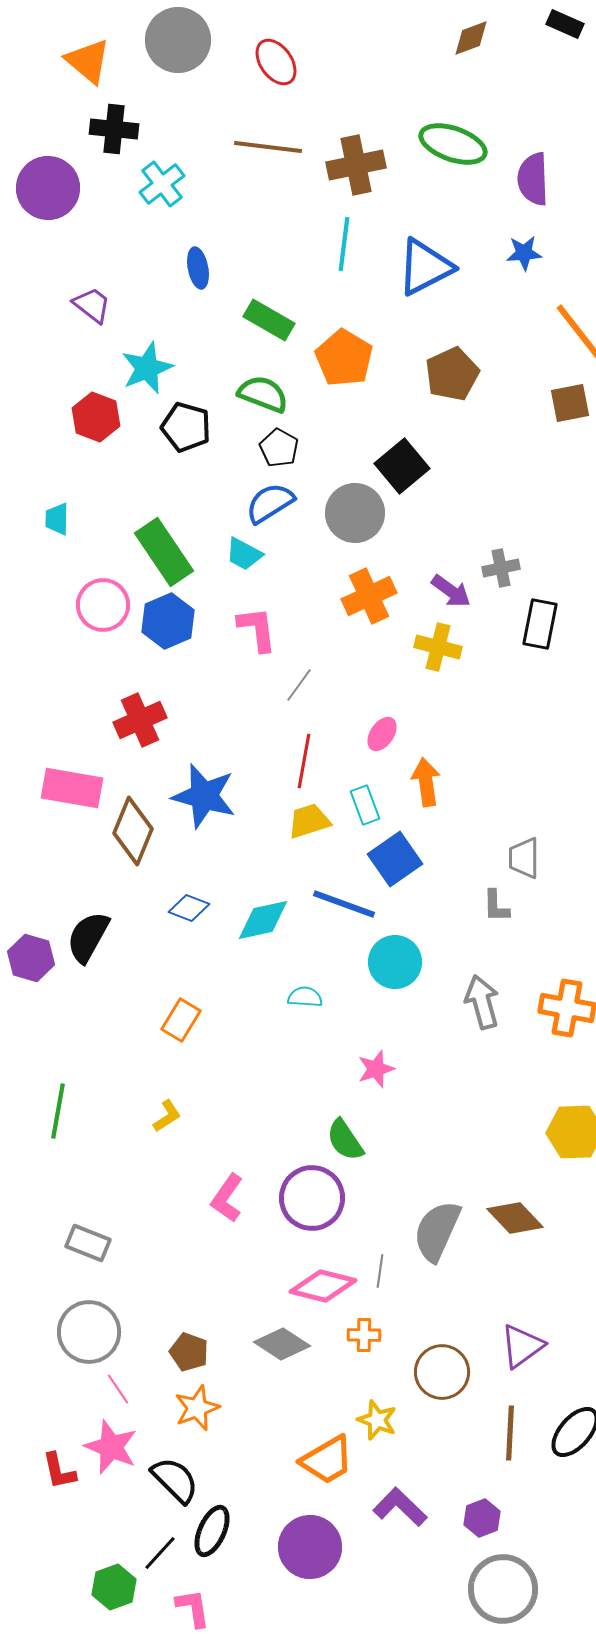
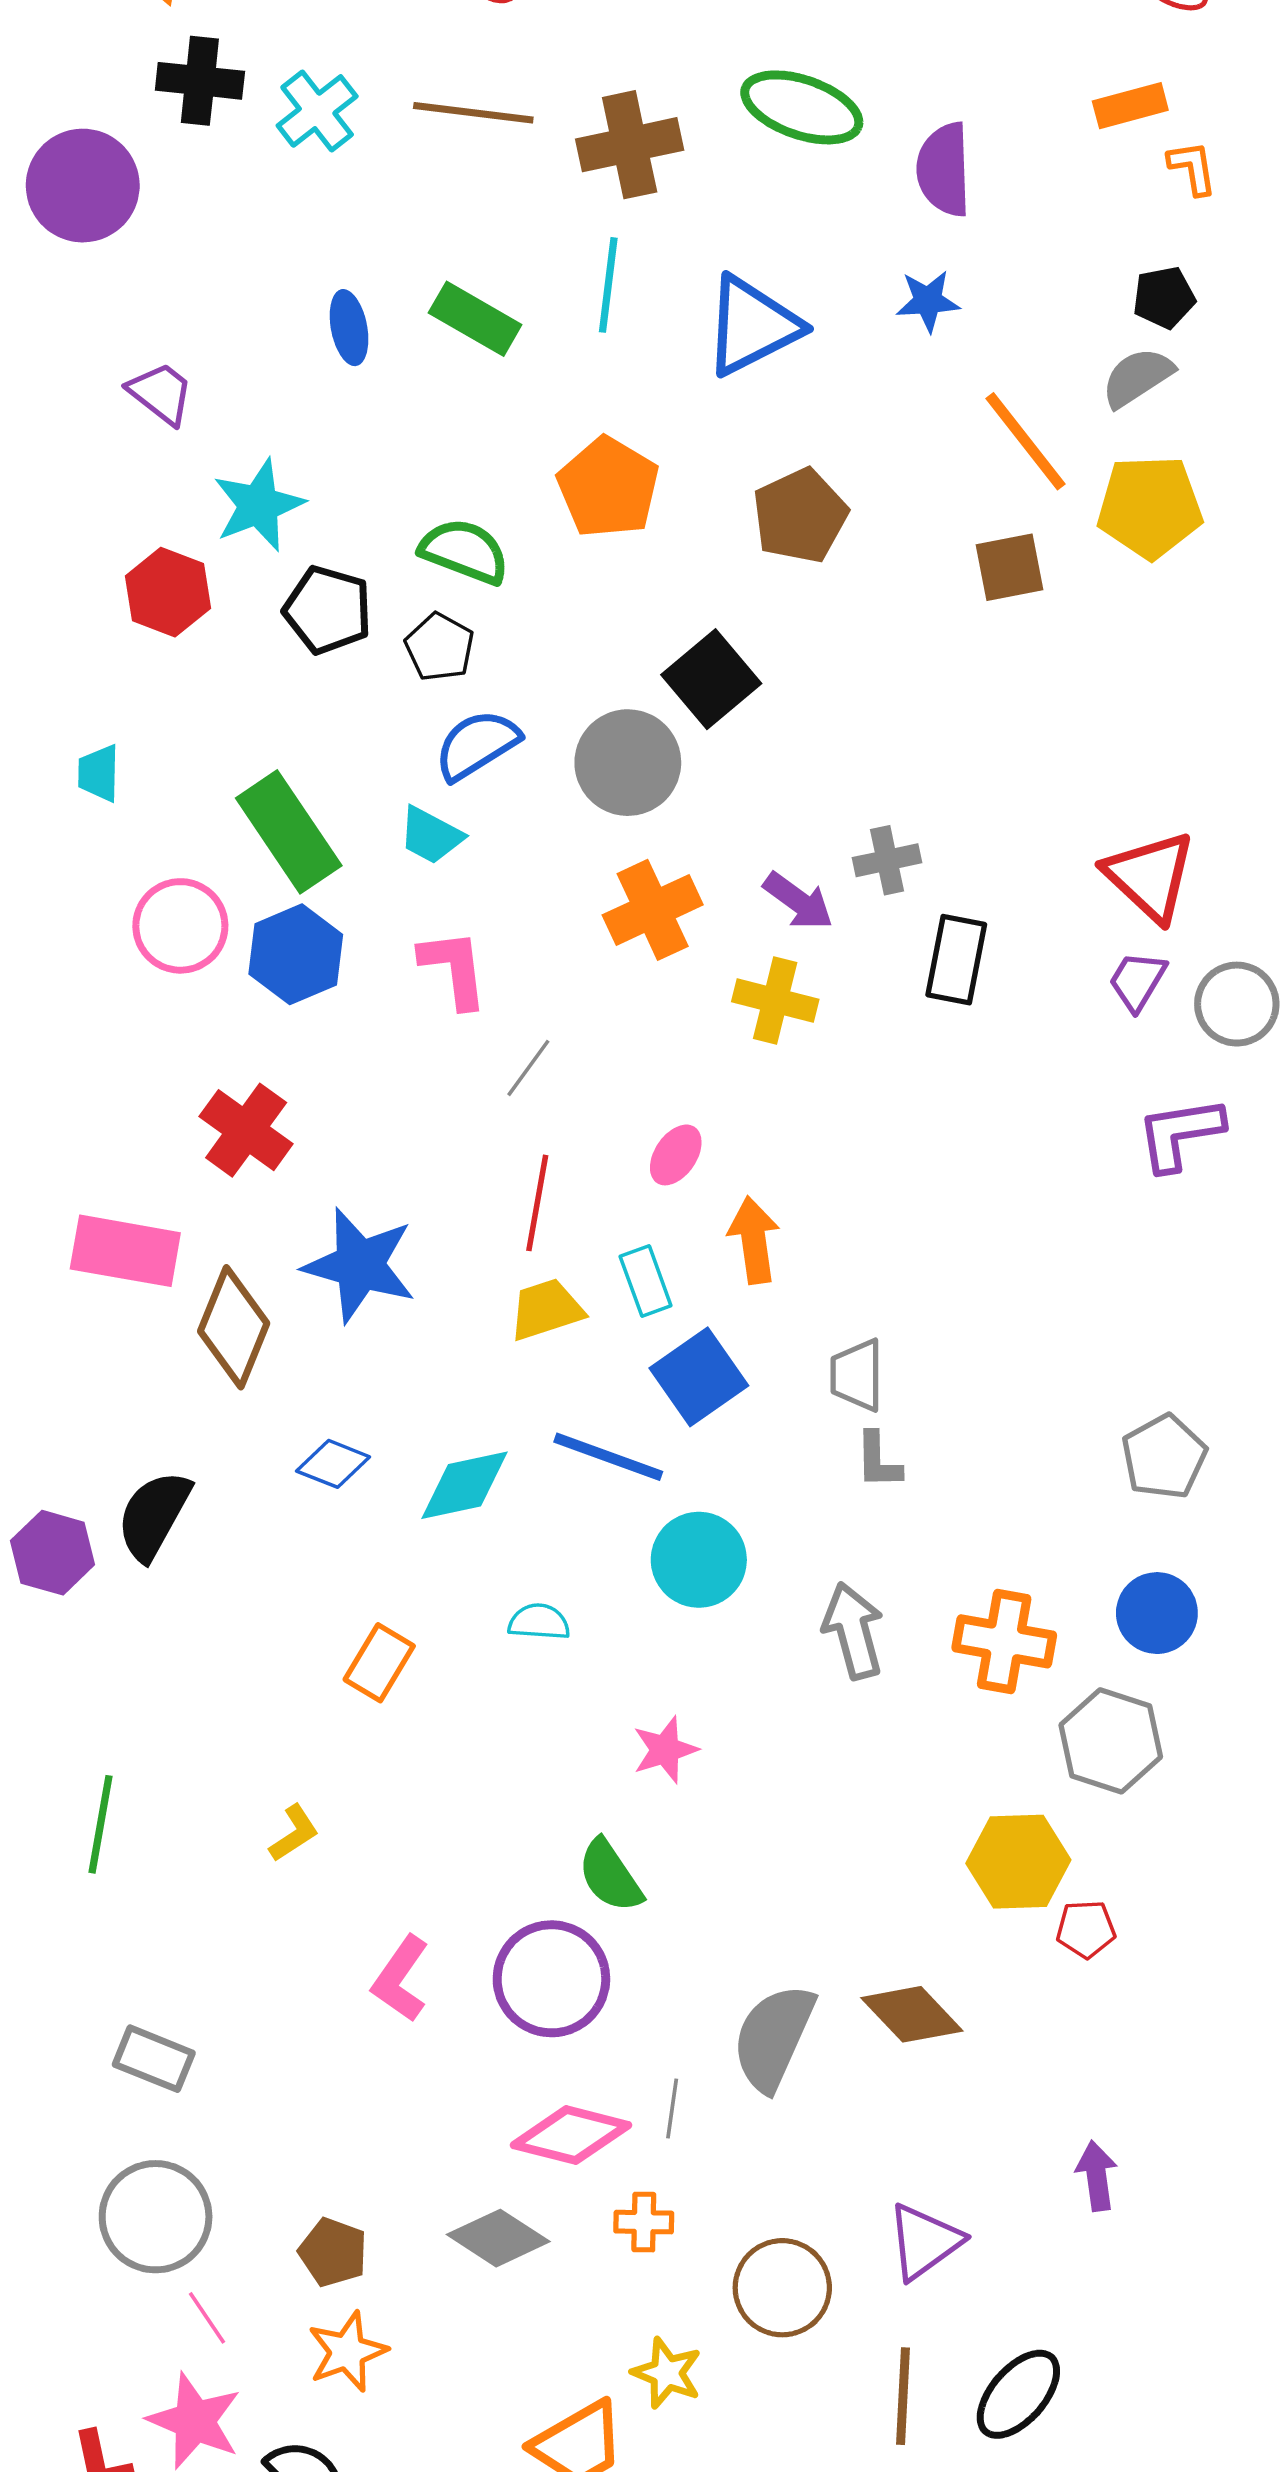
cyan cross: (162, 184) -> (317, 111), moved
green rectangle: (269, 320) -> (475, 319), moved
black pentagon: (279, 448) -> (440, 647), moved
red cross: (140, 720) -> (246, 1130), turned -30
gray trapezoid: (524, 858) -> (857, 1375), moved
orange rectangle: (181, 1020) -> (379, 1663), moved

